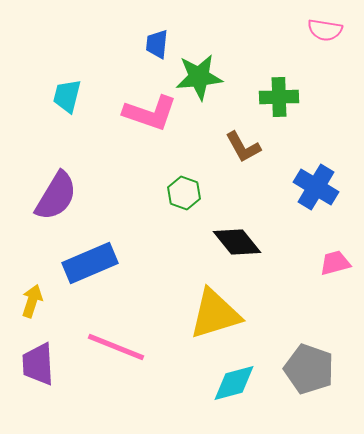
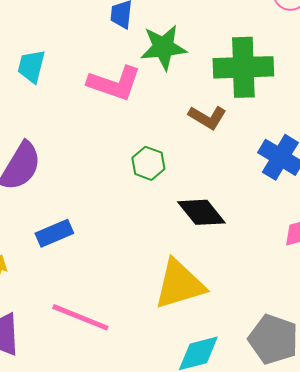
green cross: (279, 97) -> (243, 67), size x1.5
brown L-shape: (243, 147) -> (207, 117), turned -30
blue rectangle: (90, 263) -> (54, 233), size x0.7

